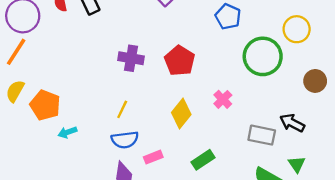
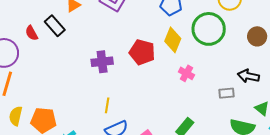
yellow diamond: (181, 114) -> (173, 40), moved
gray rectangle: (262, 135) -> (227, 93), size x0.7

